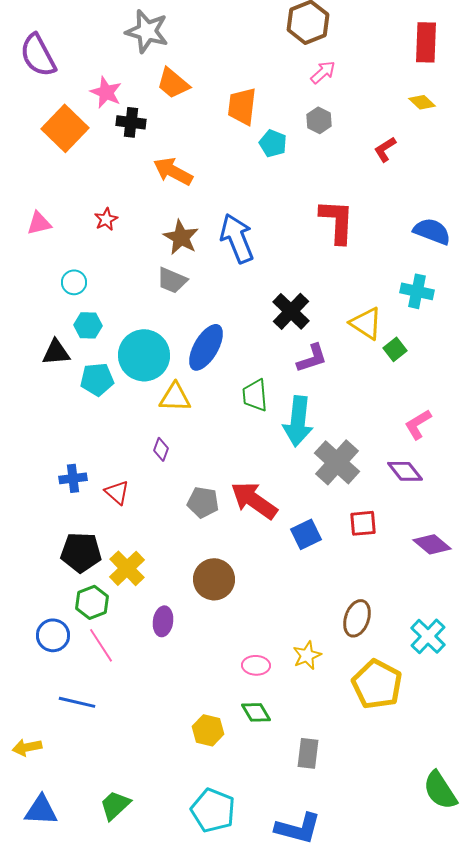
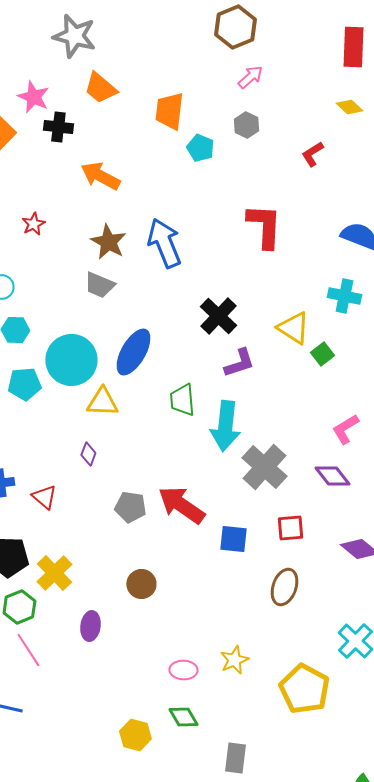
blue square: (306, 534) -> (233, 539), turned 32
brown circle: (214, 579) -> (141, 584), size x0.7
brown ellipse: (357, 618) -> (284, 587), moved

